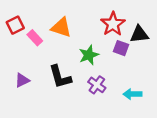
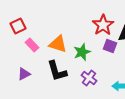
orange triangle: (61, 27) -> (58, 44), moved
pink rectangle: (35, 38) -> (32, 45), moved

